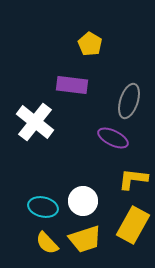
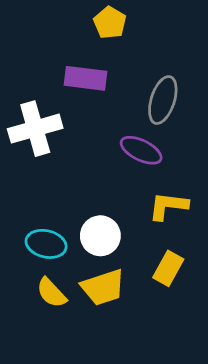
white cross: (35, 122) -> (35, 129), turned 36
yellow rectangle: (133, 225) -> (168, 268), size x0.7

